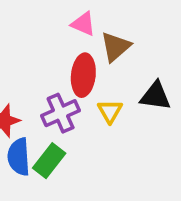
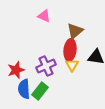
pink triangle: (83, 24) -> (44, 16), moved
red ellipse: (83, 75) -> (70, 50), moved

